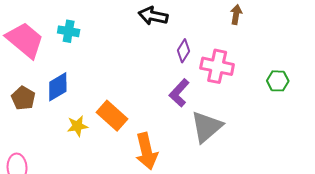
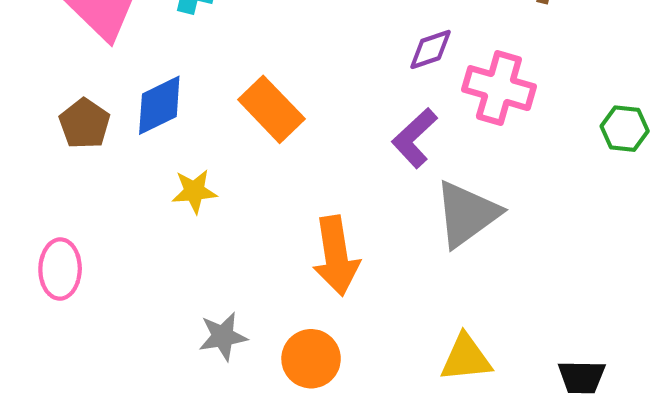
purple diamond: (183, 51) -> (430, 49), turned 35
orange rectangle: (112, 116) -> (271, 109), moved

